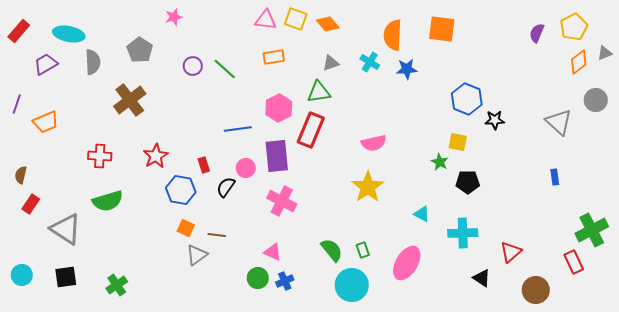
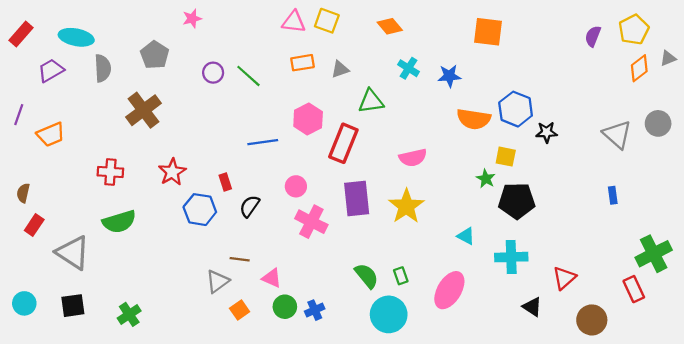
orange diamond: (328, 24) -> (390, 26), moved
orange semicircle: (393, 35) -> (474, 119), moved, turned -84
gray triangle: (331, 63) -> (340, 69), moved
green triangle: (319, 92) -> (371, 101), moved
gray circle: (596, 100) -> (658, 123), moved
purple rectangle: (277, 156) -> (357, 198), moved
pink circle: (246, 168) -> (296, 186), moved
black pentagon: (468, 182) -> (517, 201), size x1.4
orange square: (186, 228) -> (240, 310), moved, turned 30
pink triangle: (273, 252) -> (272, 278), moved

